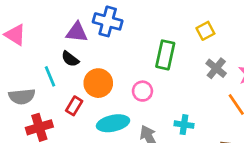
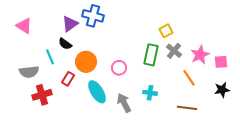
yellow square: (205, 31) -> (166, 31), moved
purple triangle: (77, 32) -> (70, 24), turned -42
green rectangle: (165, 55) -> (151, 55), moved
cyan ellipse: (113, 123) -> (97, 92), turned 70

